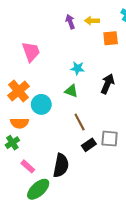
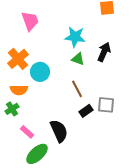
cyan star: (77, 68) -> (75, 37), size x1.5
green triangle: (71, 91) -> (78, 59), moved
black semicircle: (61, 165) -> (59, 131), turned -35

